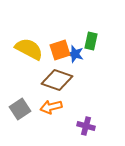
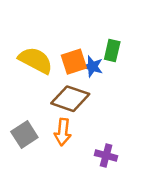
orange arrow: (51, 107) -> (63, 132), turned -70

